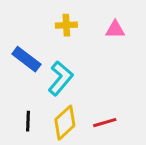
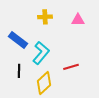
black line: (28, 121) -> (19, 71), moved
red line: (105, 123) -> (71, 67), moved

